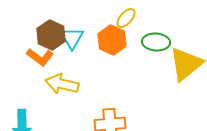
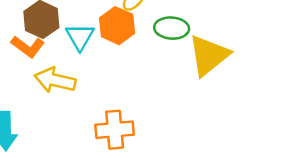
cyan triangle: (72, 38) -> (80, 37), moved

